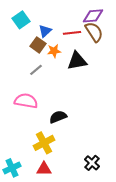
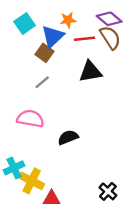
purple diamond: (93, 16) -> (109, 19), turned 45
blue triangle: (45, 31) -> (53, 36), size x1.5
orange star: (54, 51) -> (68, 20), moved
yellow cross: (44, 143) -> (32, 181), moved, turned -35
cyan cross: (12, 168) -> (14, 168), moved

